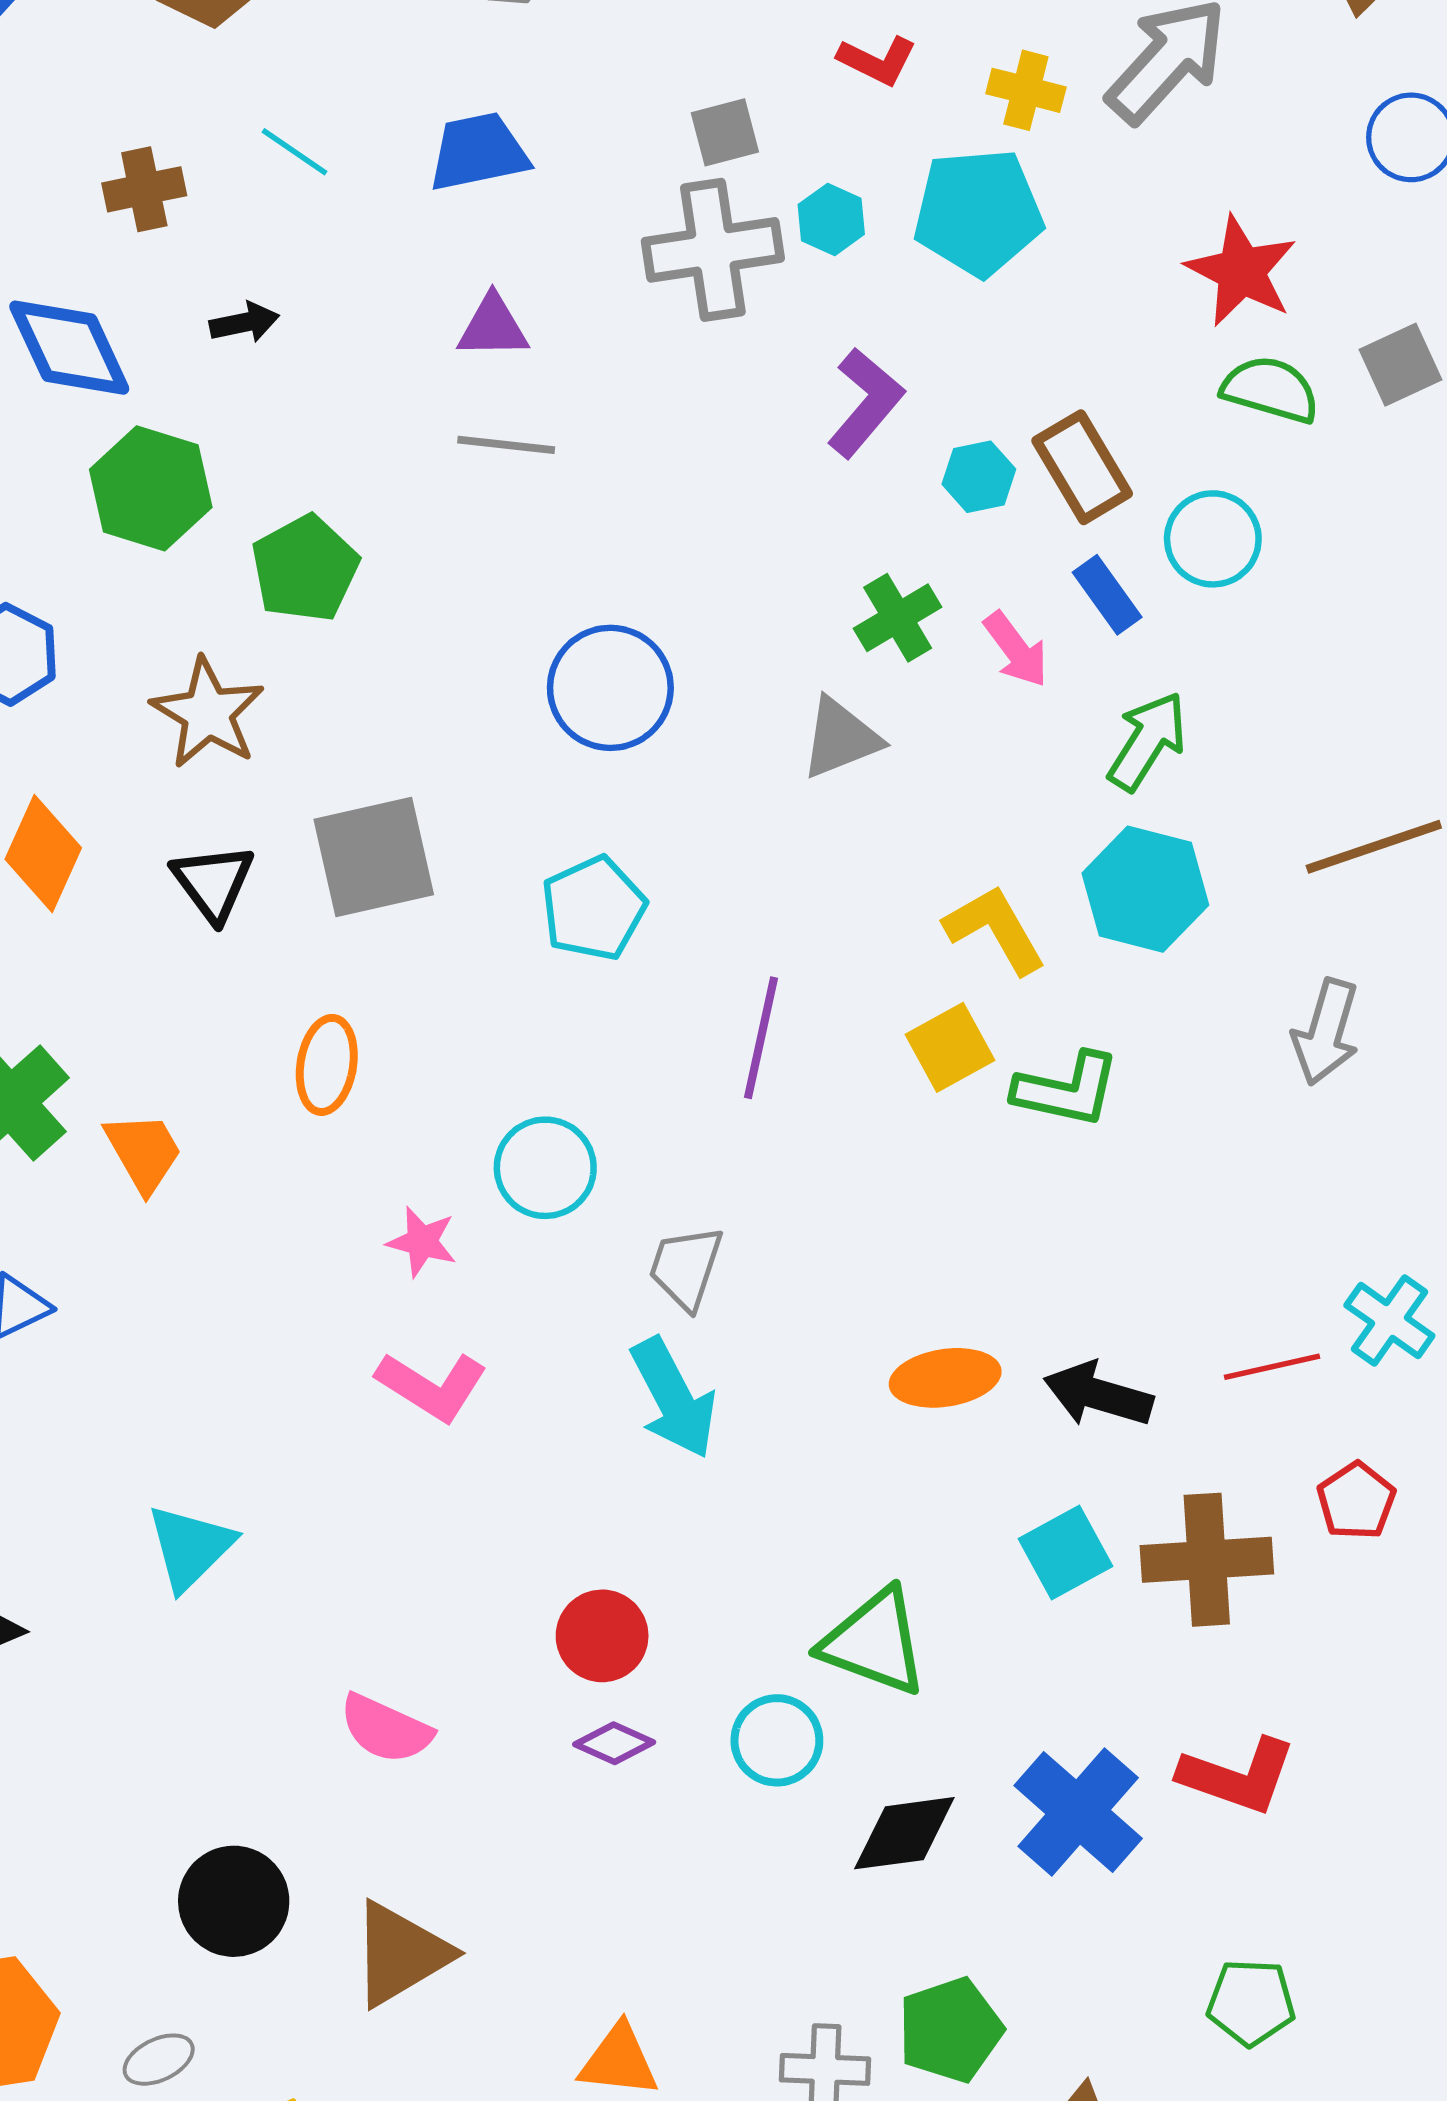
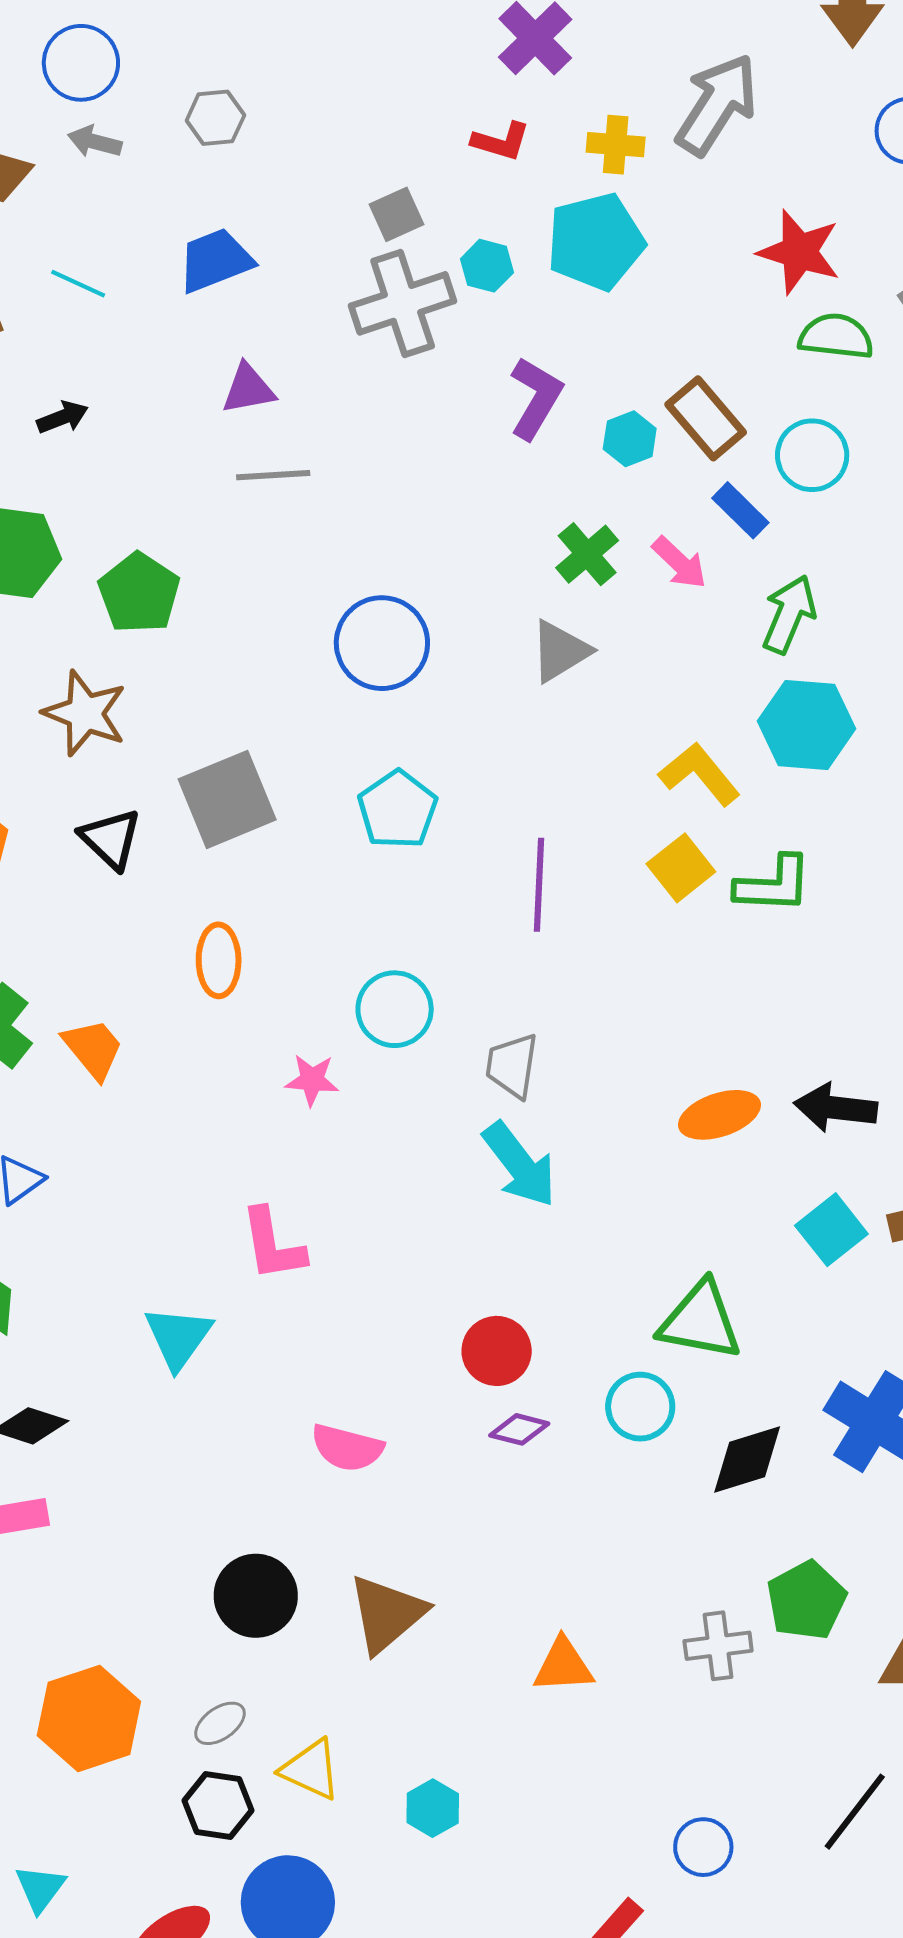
pink L-shape: (432, 1386) -> (273, 1245), moved, turned 58

